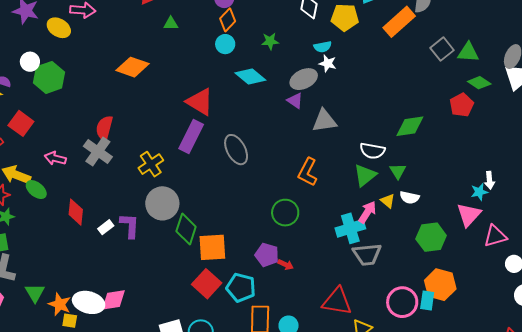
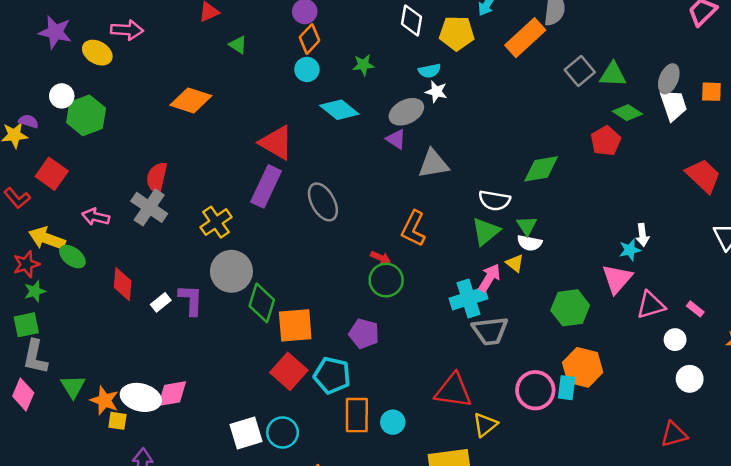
green triangle: (171, 24) -> (238, 45), turned 35
white semicircle: (409, 197) -> (530, 243), moved
red arrow: (286, 265) -> (381, 258), moved

